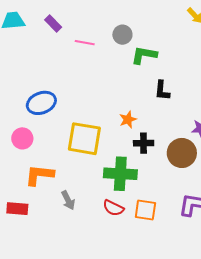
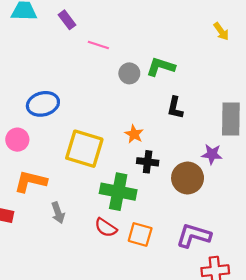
gray circle: (122, 35) -> (129, 73), moved
orange star: (128, 119) -> (134, 134), turned -30

